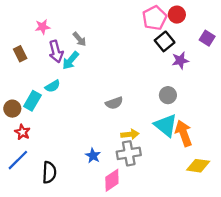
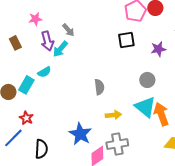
black square: (165, 41) -> (126, 40), moved, turned 30
gray semicircle: (114, 103) -> (99, 87), turned -77
red star: (22, 132) -> (26, 118), moved
gray cross: (129, 153) -> (117, 144), moved
blue star: (93, 156) -> (80, 134), size x1.6

